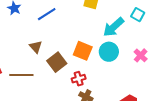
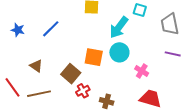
brown triangle: (36, 47) -> (36, 66), moved
pink cross: (141, 55) -> (142, 71), moved
red cross: (79, 79) -> (83, 91), moved

